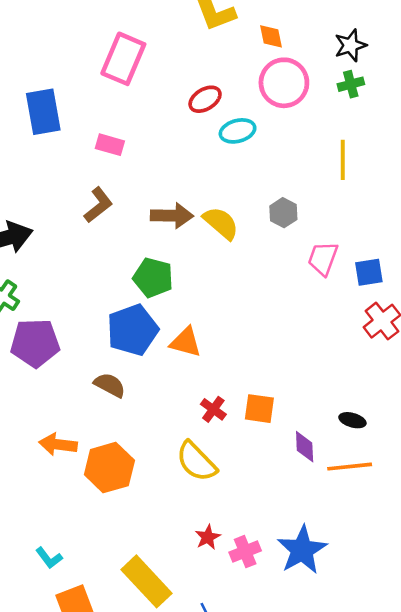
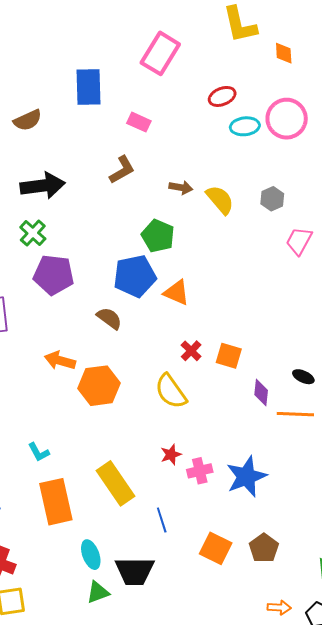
pink circle: (284, 83) -> (287, 119), moved
brown arrow: (172, 216) -> (181, 188), size x0.7

